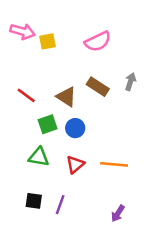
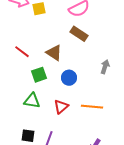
gray arrow: (130, 82) -> (105, 67), moved
brown rectangle: (98, 87) -> (79, 34), moved
blue circle: (75, 128) -> (69, 78), moved

